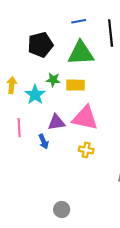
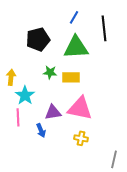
blue line: (79, 21) -> (74, 17), turned -48
cyan star: (35, 95) -> (25, 95), moved

